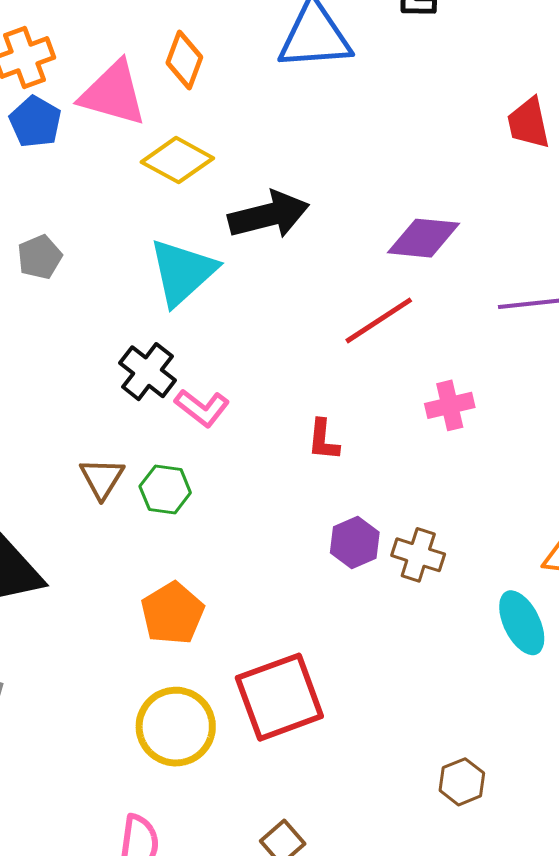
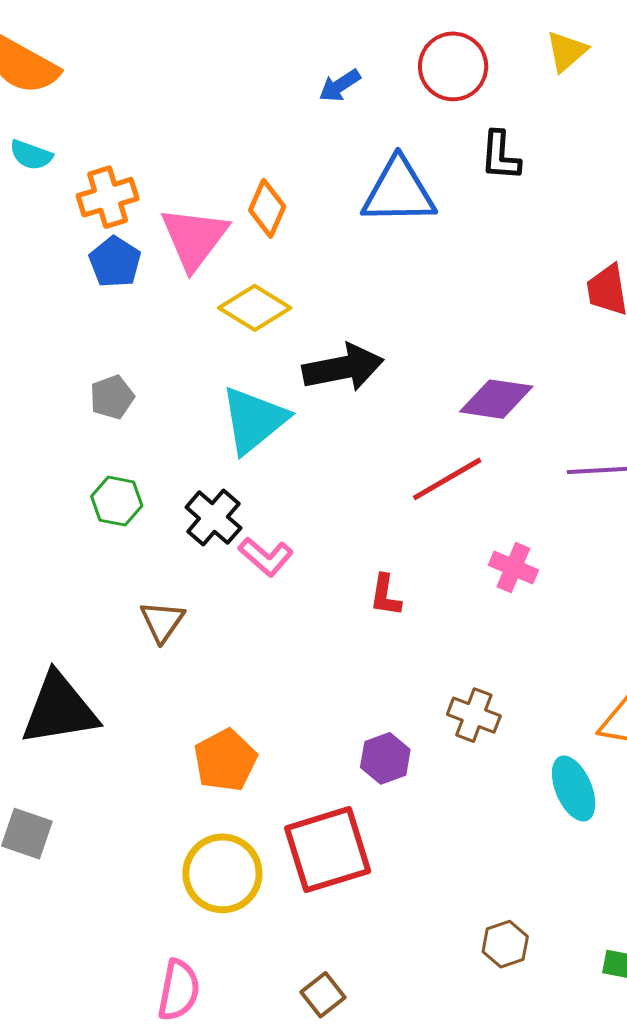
pink triangle: (113, 94) -> (194, 238), turned 48
pink cross: (450, 405) -> (513, 568), turned 33
green hexagon: (165, 490) -> (117, 501), moved
purple hexagon: (355, 543) -> (385, 758), moved

